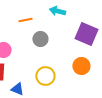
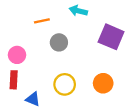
orange circle: (81, 66) -> (103, 83), moved

